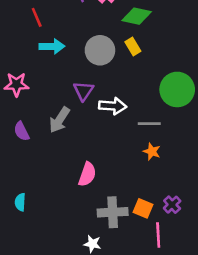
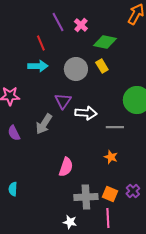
red line: (37, 17) -> (41, 43), moved
orange star: (152, 151) -> (111, 157), moved
pink line: (158, 235) -> (108, 218), moved

